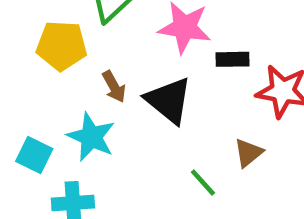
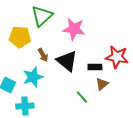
black rectangle: (233, 59) -> (95, 67), moved
cyan star: (91, 137) -> (33, 77), turned 30

